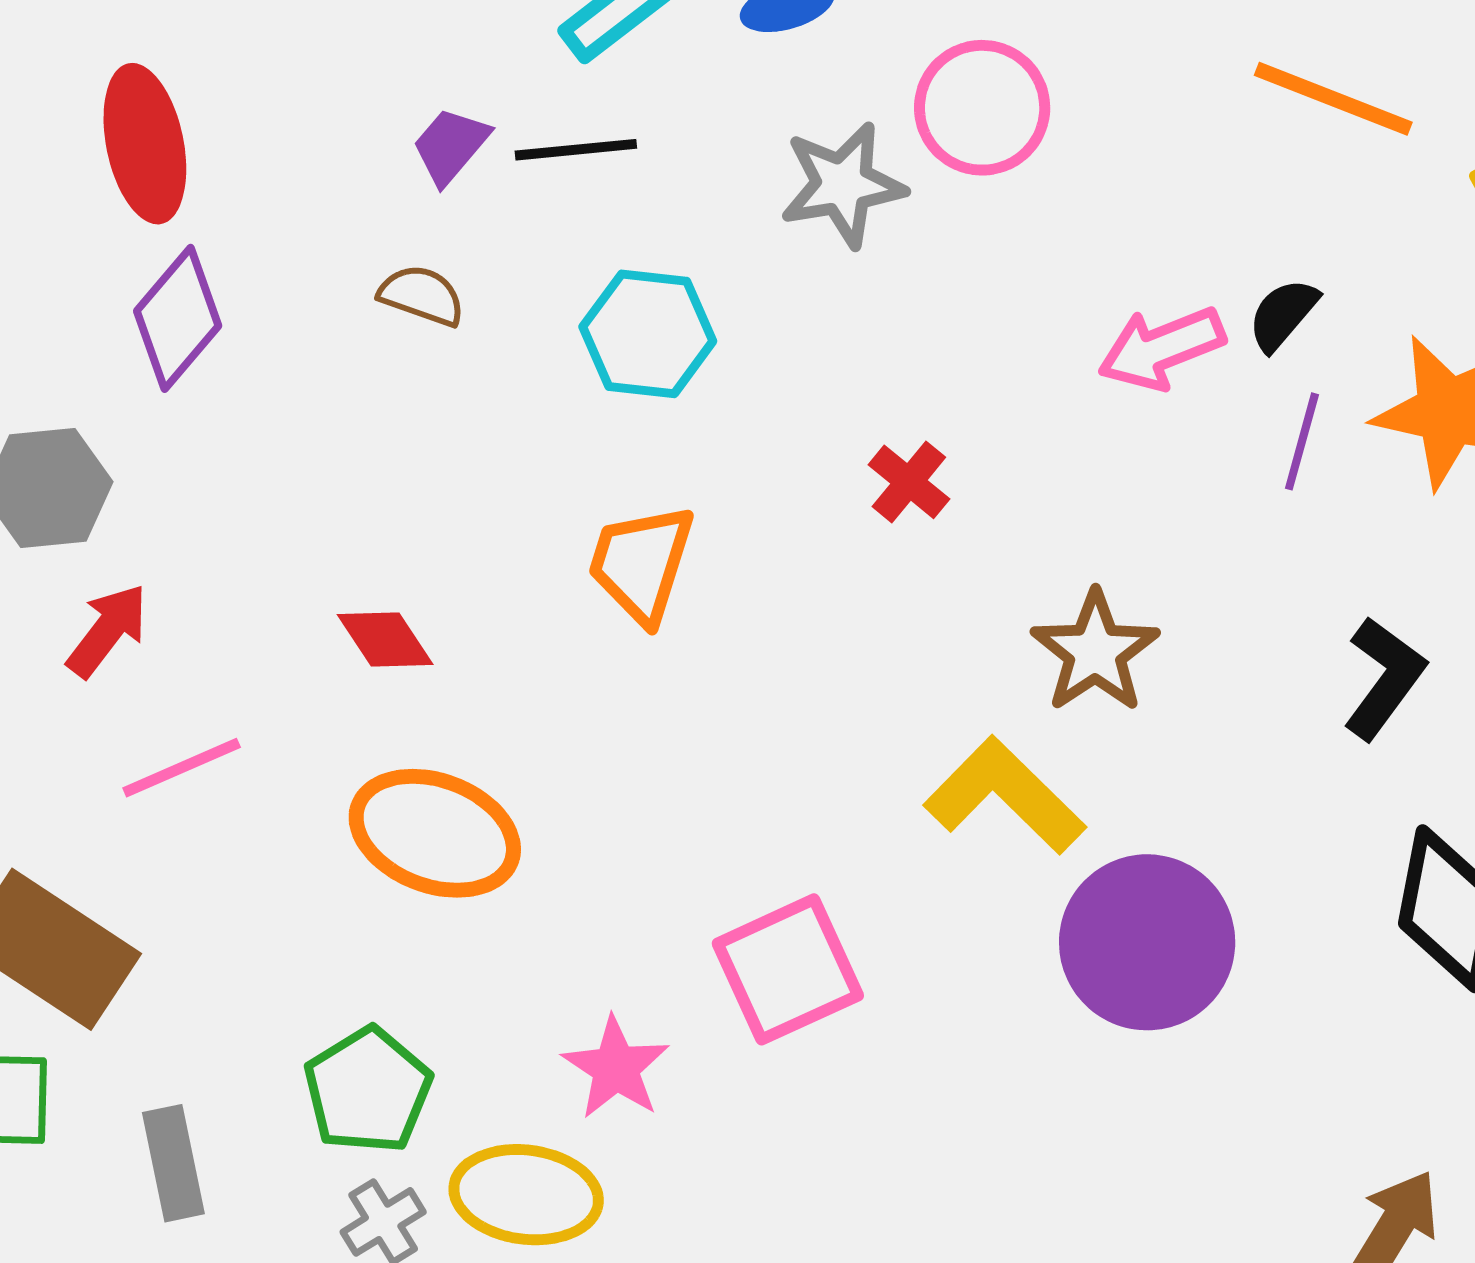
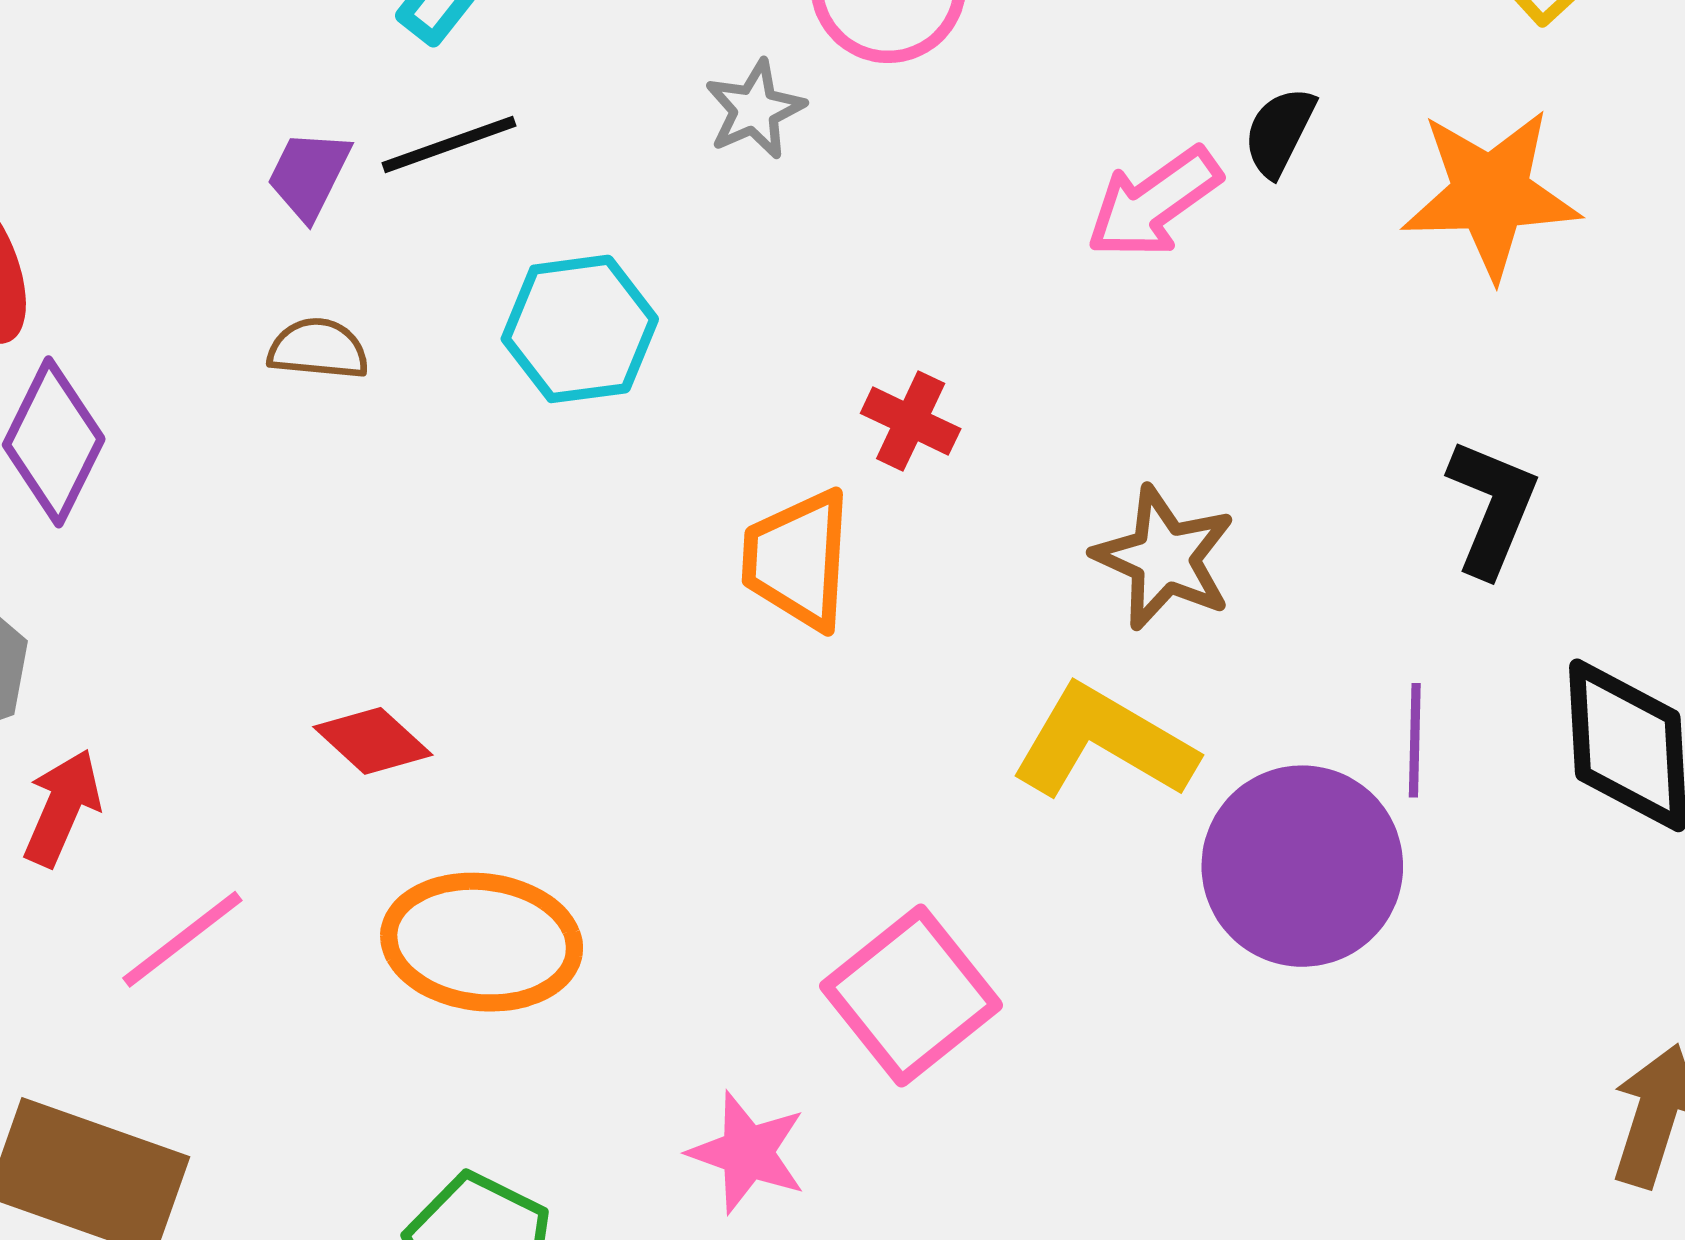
gray star: (843, 185) -> (755, 109), size x0.7
purple line: (1302, 441) -> (1415, 740), moved
orange trapezoid: (641, 564) -> (798, 560), moved

